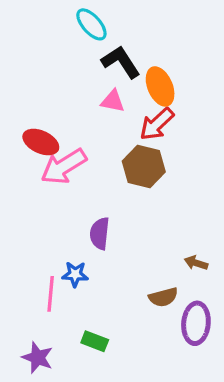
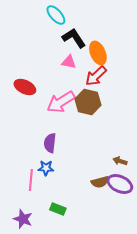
pink arrow: (64, 167) -> (61, 102), moved
purple semicircle: (100, 233) -> (50, 143), moved
purple ellipse: (196, 323) -> (120, 184), moved, turned -70

